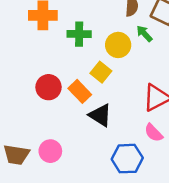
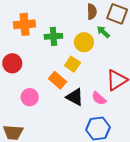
red circle: (48, 87) -> (12, 63), moved
pink semicircle: (154, 133) -> (99, 98), moved
pink circle: (50, 151) -> (30, 97), moved

